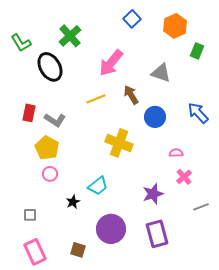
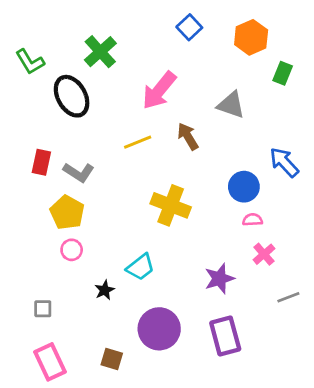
blue circle: (155, 117) -> (244, 187), moved

